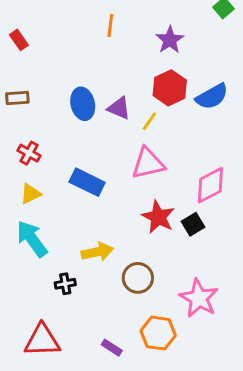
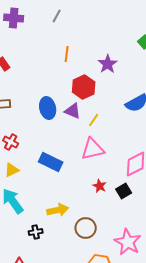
red hexagon: (170, 88) -> (84, 87), moved
red star: (158, 217) -> (100, 186), size x0.6

